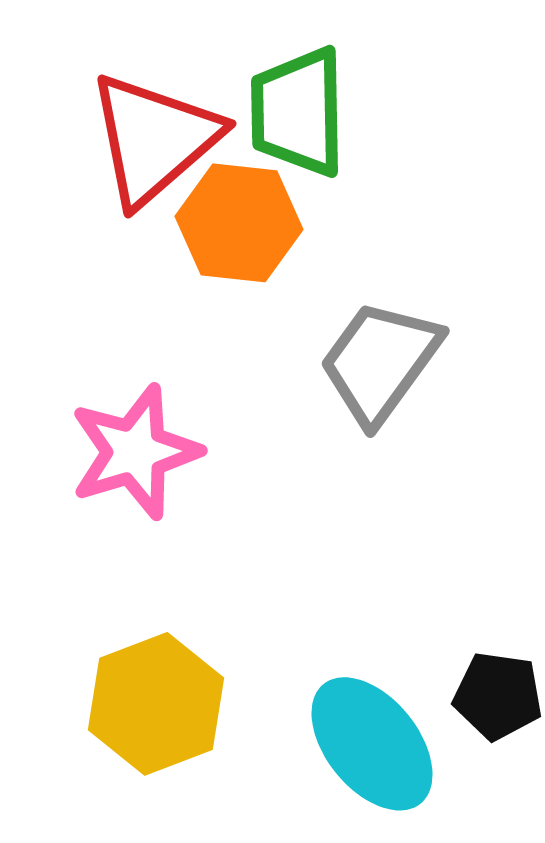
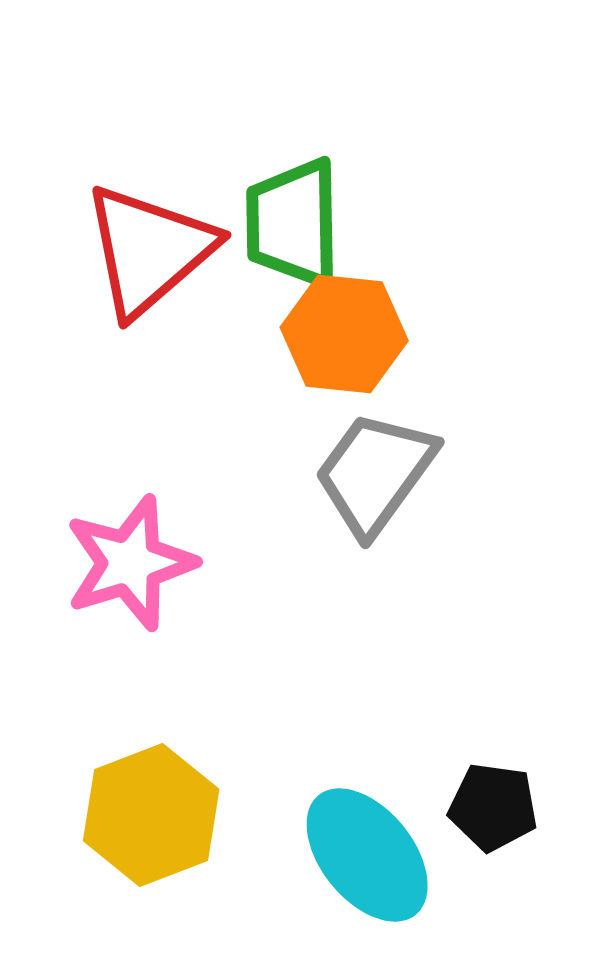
orange hexagon: (239, 223) -> (344, 334), moved

